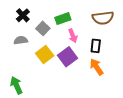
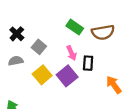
green rectangle: (63, 19) -> (75, 27), moved, turned 56
black rectangle: (96, 46) -> (88, 63), moved
orange arrow: (97, 67) -> (114, 85), moved

